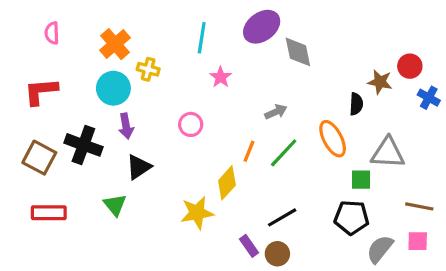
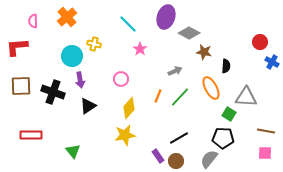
purple ellipse: (262, 27) -> (166, 17), turned -35
cyan line: (202, 38) -> (128, 24), turned -54
orange cross: (115, 44) -> (67, 17), moved
gray diamond: (298, 52) -> (189, 33), turned -50
brown star: (380, 82) -> (204, 52), moved
red L-shape: (41, 91) -> (17, 47), moved
brown square: (39, 158) -> (21, 86), moved, turned -30
green square: (361, 180) -> (229, 114), turned 32
yellow diamond: (227, 183) -> (129, 108), moved
green triangle: (115, 205) -> (73, 151), moved
gray semicircle: (380, 249) -> (209, 159), moved

